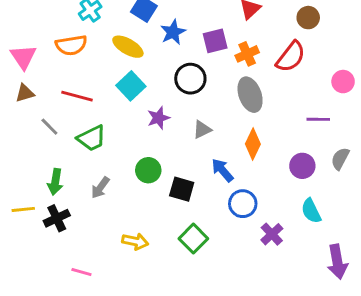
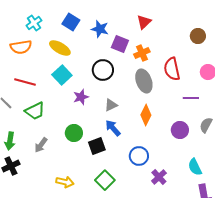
brown circle: (308, 18) -> (198, 36), moved
blue star: (173, 32) -> (100, 29), moved, turned -30
purple square: (215, 41) -> (120, 44), turned 36
red semicircle: (291, 57) -> (172, 69), moved, turned 130
blue arrow: (222, 170) -> (113, 128), moved
black square: (182, 189) -> (97, 146), turned -36
cyan semicircle: (311, 211) -> (195, 167), moved

